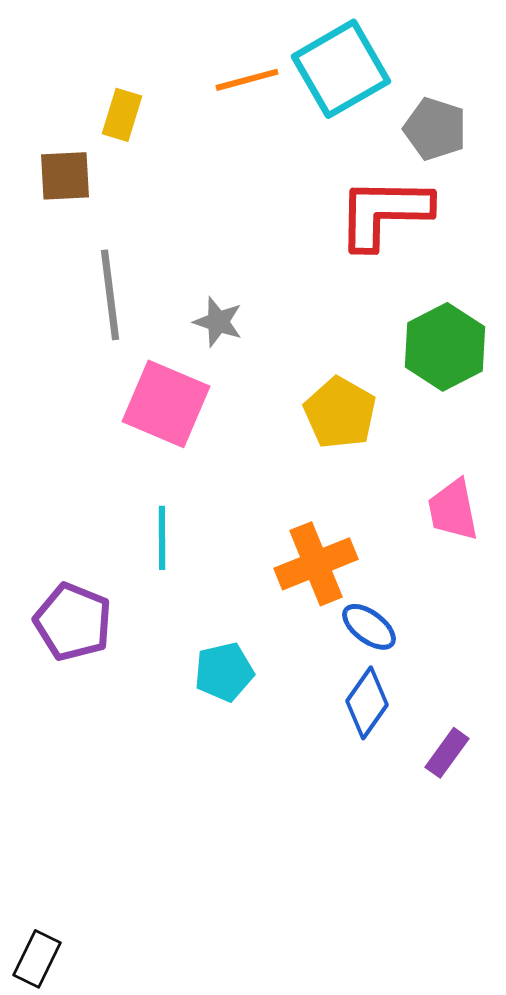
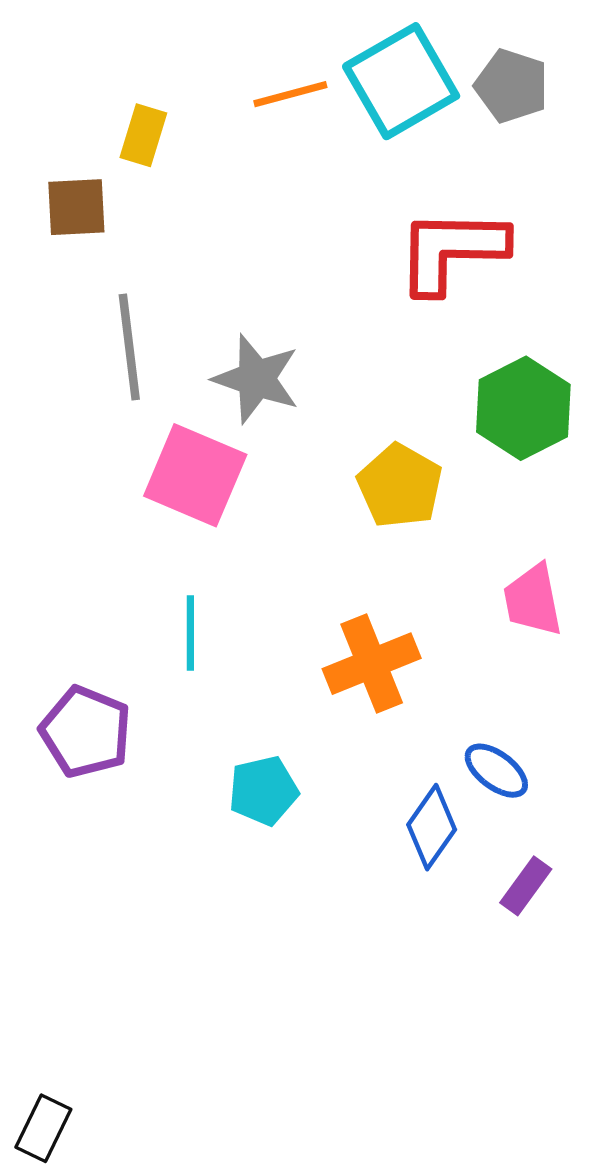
gray pentagon: (435, 129) -> (512, 86), moved
gray star: (218, 322) -> (256, 379), size x1.5
blue ellipse: (369, 627) -> (496, 771), moved

